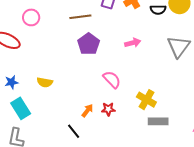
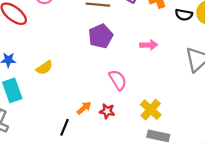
yellow semicircle: (45, 82) -> (44, 68), turned -56
black line: (74, 131) -> (65, 127), turned 49

